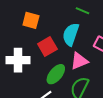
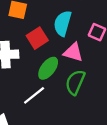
pink triangle: (79, 61) -> (73, 52), turned 42

